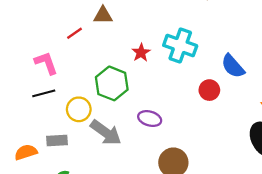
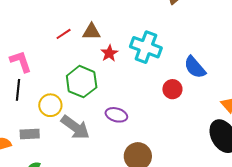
brown triangle: (103, 15) -> (91, 32), moved
red line: (75, 33) -> (64, 34), moved
black line: (44, 93) -> (18, 90), turned -70

